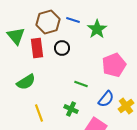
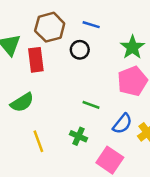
blue line: (73, 20) -> (91, 25), moved
green star: (97, 29) -> (132, 47), moved
black circle: (62, 48) -> (80, 50), moved

